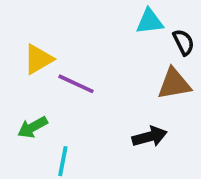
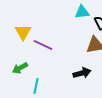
yellow triangle: (38, 59) -> (23, 32), turned -30

